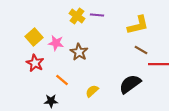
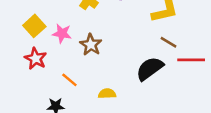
black semicircle: (130, 84) -> (150, 69), moved
yellow semicircle: (92, 91) -> (107, 94), turned 40

